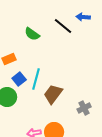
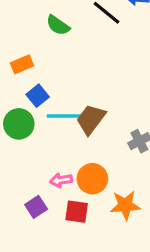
cyan line: (36, 79) -> (64, 116), moved, turned 75

